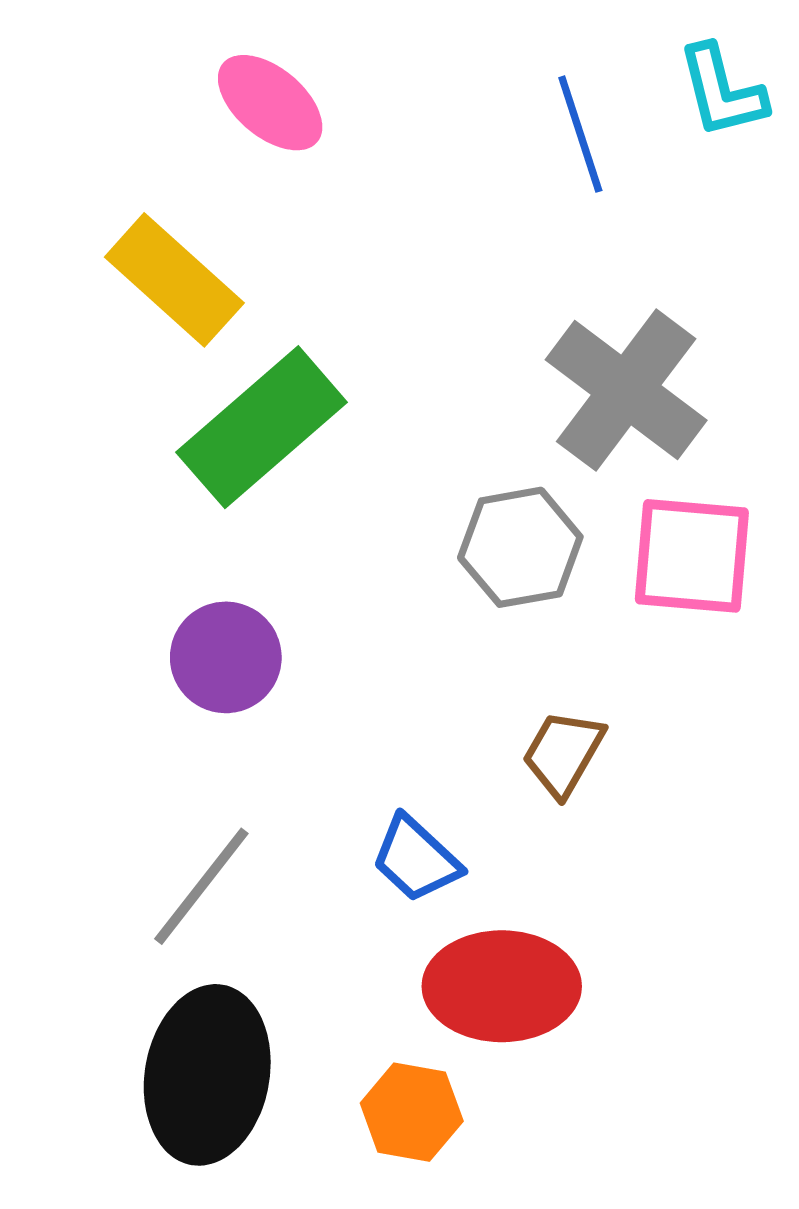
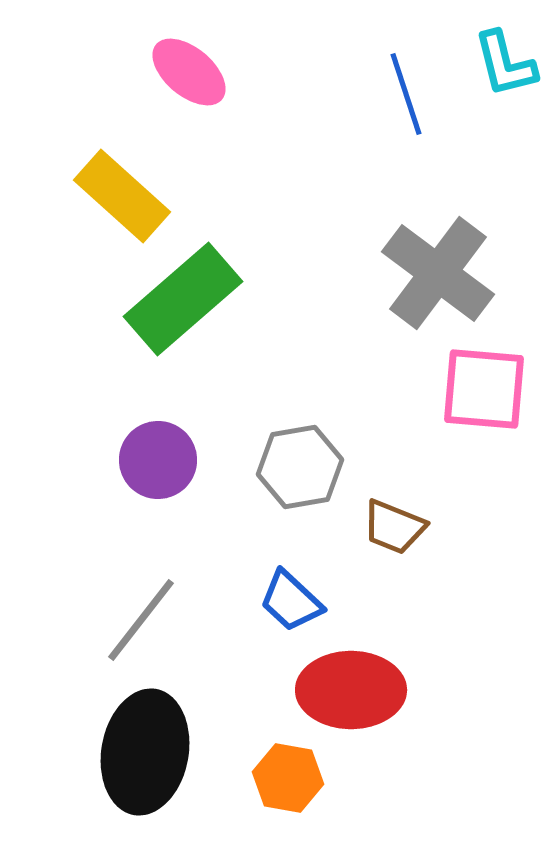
gray hexagon: (520, 547) -> (300, 467), moved
brown trapezoid: (563, 753) -> (394, 527), turned -98

